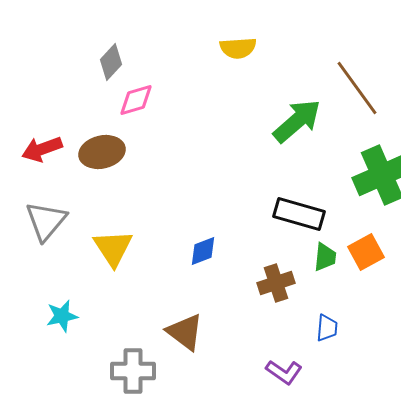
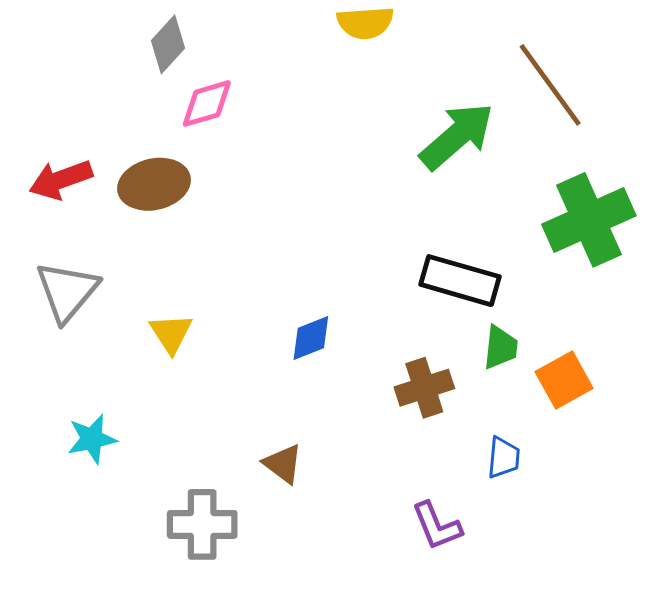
yellow triangle: (113, 248) -> (171, 333), size x0.7
orange square: (366, 252) -> (564, 380), moved
brown triangle: (185, 332) -> (283, 464), size x0.7
purple L-shape: (284, 372) -> (437, 526), turned 33

